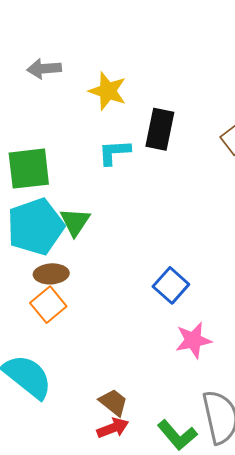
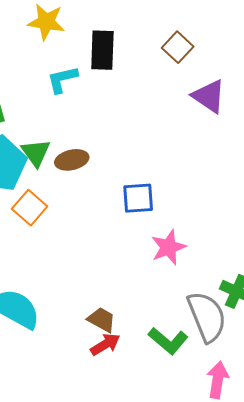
brown ellipse: (51, 274) -> (72, 160), moved
blue square: (171, 285) -> (138, 198), turned -36
orange square: (48, 305) -> (30, 208), moved

